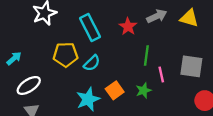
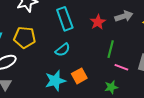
yellow pentagon: (65, 55) -> (25, 37), moved
pink line: (161, 75) -> (121, 67), turned -64
green star: (144, 90) -> (111, 87), moved

